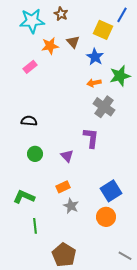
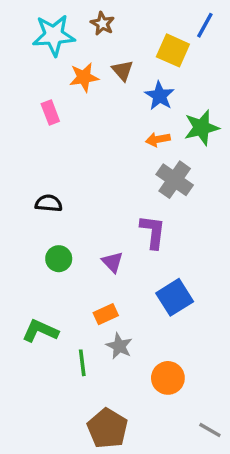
pink rectangle: (30, 67) -> (50, 113), turned -72
blue square: (111, 191) -> (175, 297), moved
orange circle: (106, 217) -> (168, 378), moved
green line: (35, 226) -> (82, 363), moved

